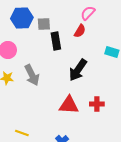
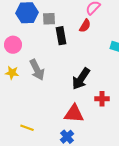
black arrow: (78, 70) -> (81, 79), moved
red triangle: (69, 105) -> (74, 114), moved

